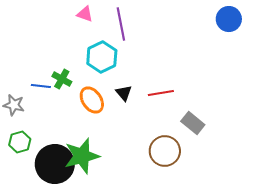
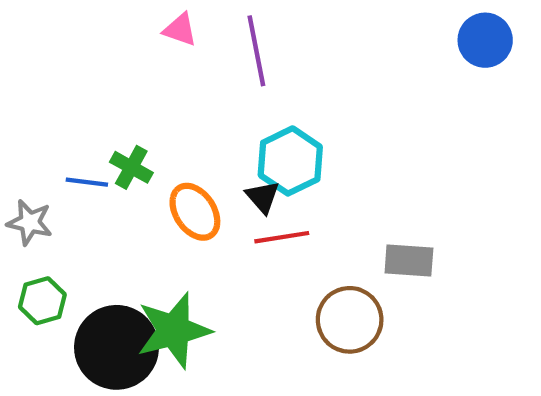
cyan hexagon: (102, 57) -> (290, 161), moved
red line: (161, 93) -> (282, 237), moved
gray rectangle: (193, 123) -> (409, 260), turned -35

